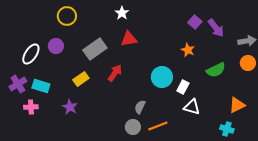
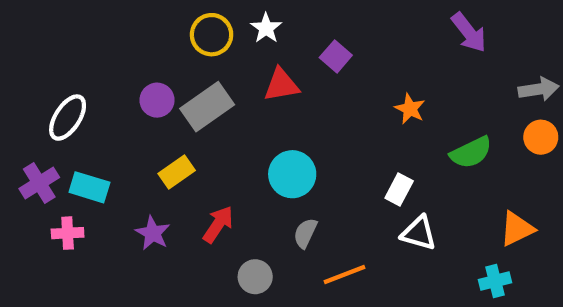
yellow circle: (67, 16) -> (212, 35), moved
purple square: (195, 22) -> (336, 56), moved
purple arrow: (216, 28) -> (469, 32), moved
purple circle: (56, 46) -> (157, 100), moved
red arrow: (115, 73) -> (218, 224), moved
cyan circle: (162, 77) -> (292, 174), moved
gray circle: (133, 127) -> (255, 277), moved
cyan cross: (227, 129) -> (495, 281), turned -32

